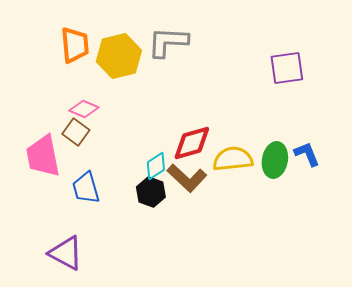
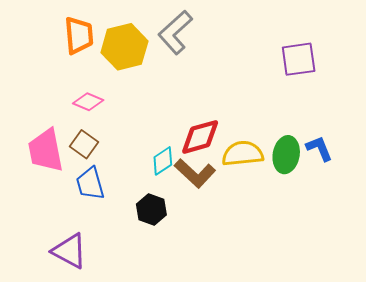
gray L-shape: (168, 42) -> (175, 32), turned -45
brown square: (76, 132) -> (84, 144), moved
black hexagon: (151, 192) -> (151, 210), moved

